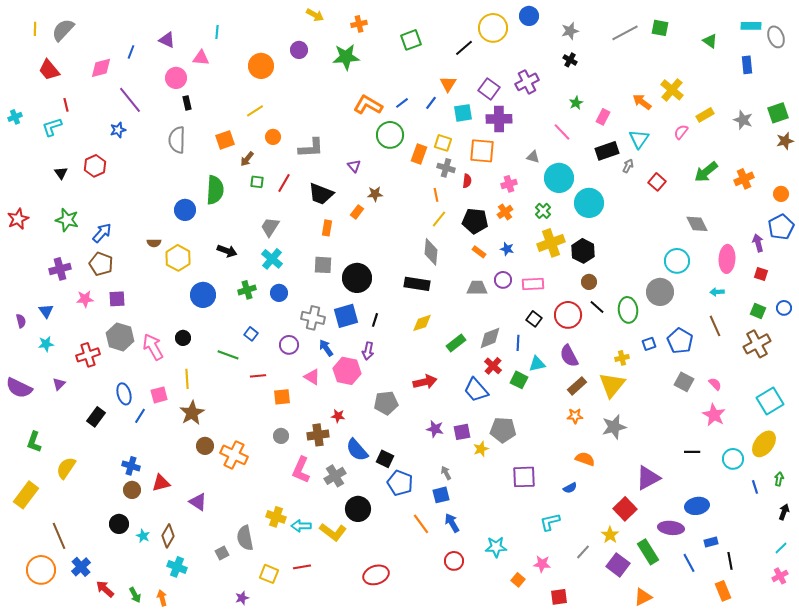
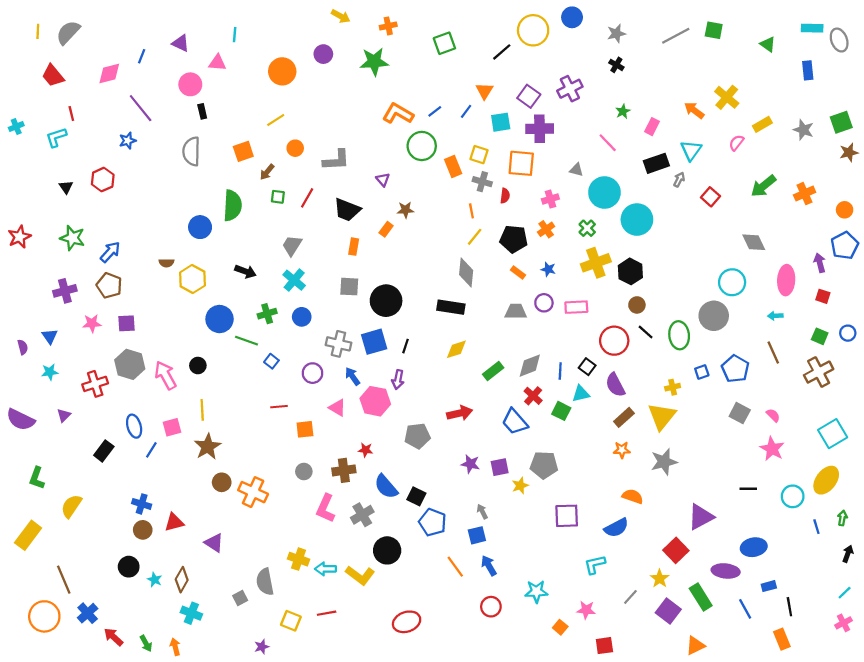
orange rectangle: (419, 154) -> (453, 167), turned -42
black square: (534, 319) -> (587, 367), moved
green line: (228, 355) -> (247, 341), moved
blue semicircle: (570, 488) -> (616, 528), size x1.6

